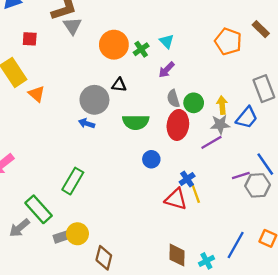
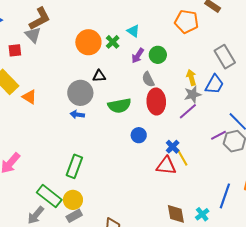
gray triangle: (72, 26) -> (33, 35), moved
green circle: (194, 103) -> (158, 55), moved
yellow circle: (77, 234) -> (73, 200), moved

